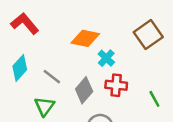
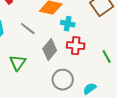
cyan cross: (106, 58) -> (68, 24), turned -32
gray line: (52, 77) -> (28, 29), moved

